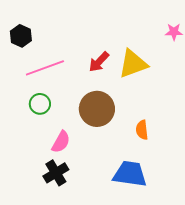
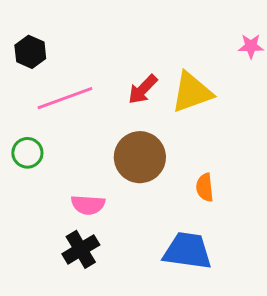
green circle: (40, 104) -> (27, 153), moved
pink semicircle: (61, 142) -> (88, 205), turned 65

